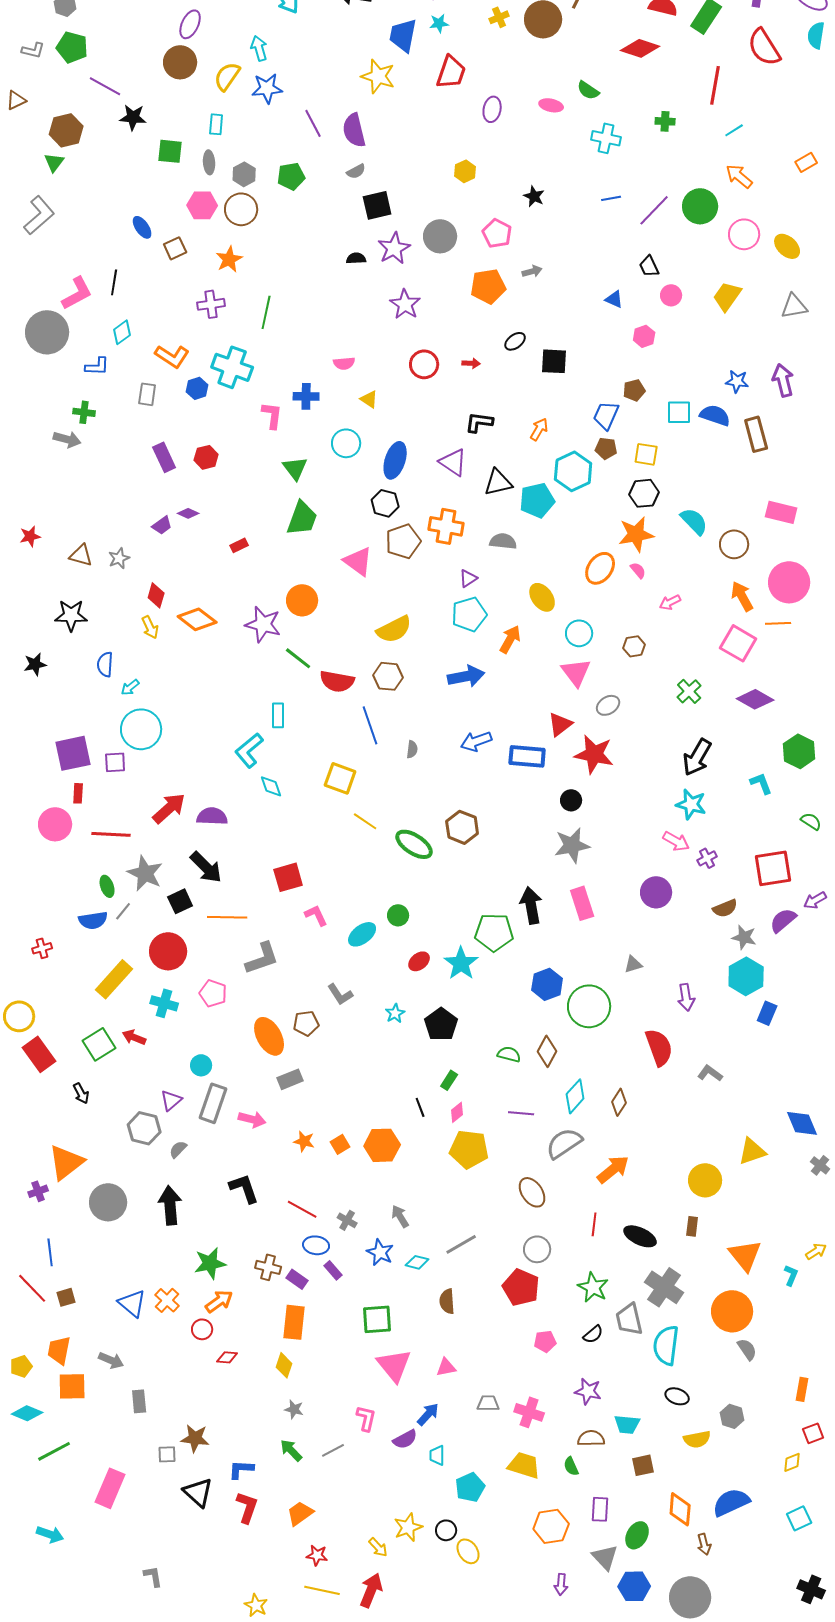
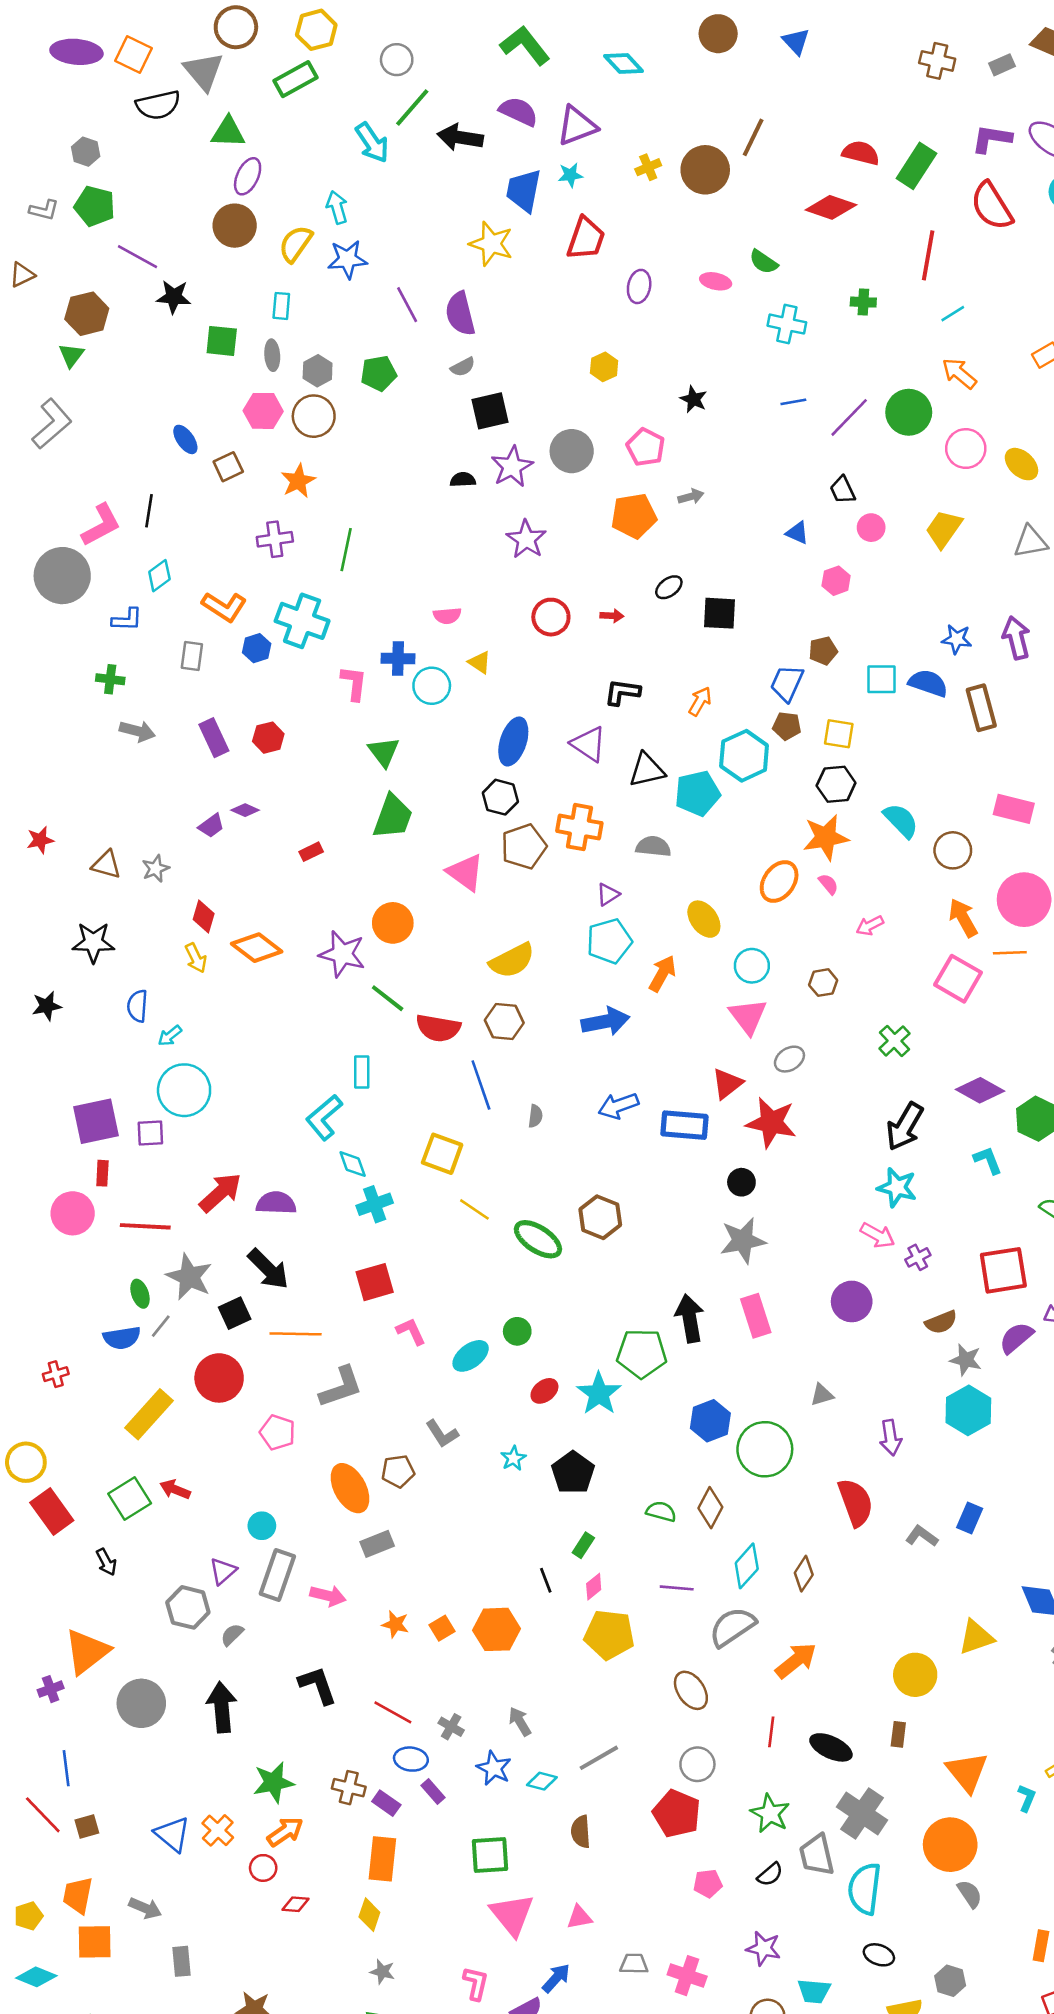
gray arrow: (67, 439) -> (137, 731), moved
cyan circle: (346, 443) -> (432, 686), moved
purple diamond: (755, 699) -> (980, 1090), moved
cyan cross: (164, 1003) -> (375, 1204), moved, turned -36
blue rectangle: (767, 1013) -> (970, 1518), moved

